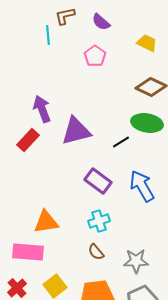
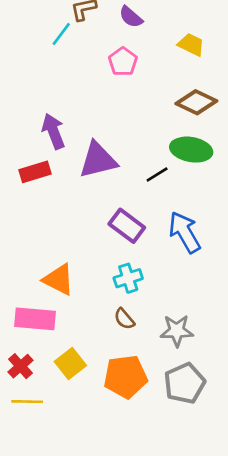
cyan line: (48, 35) -> (61, 34), turned 42
red rectangle: (28, 140) -> (35, 172), turned 30
orange triangle: (46, 222) -> (59, 279), turned 36

